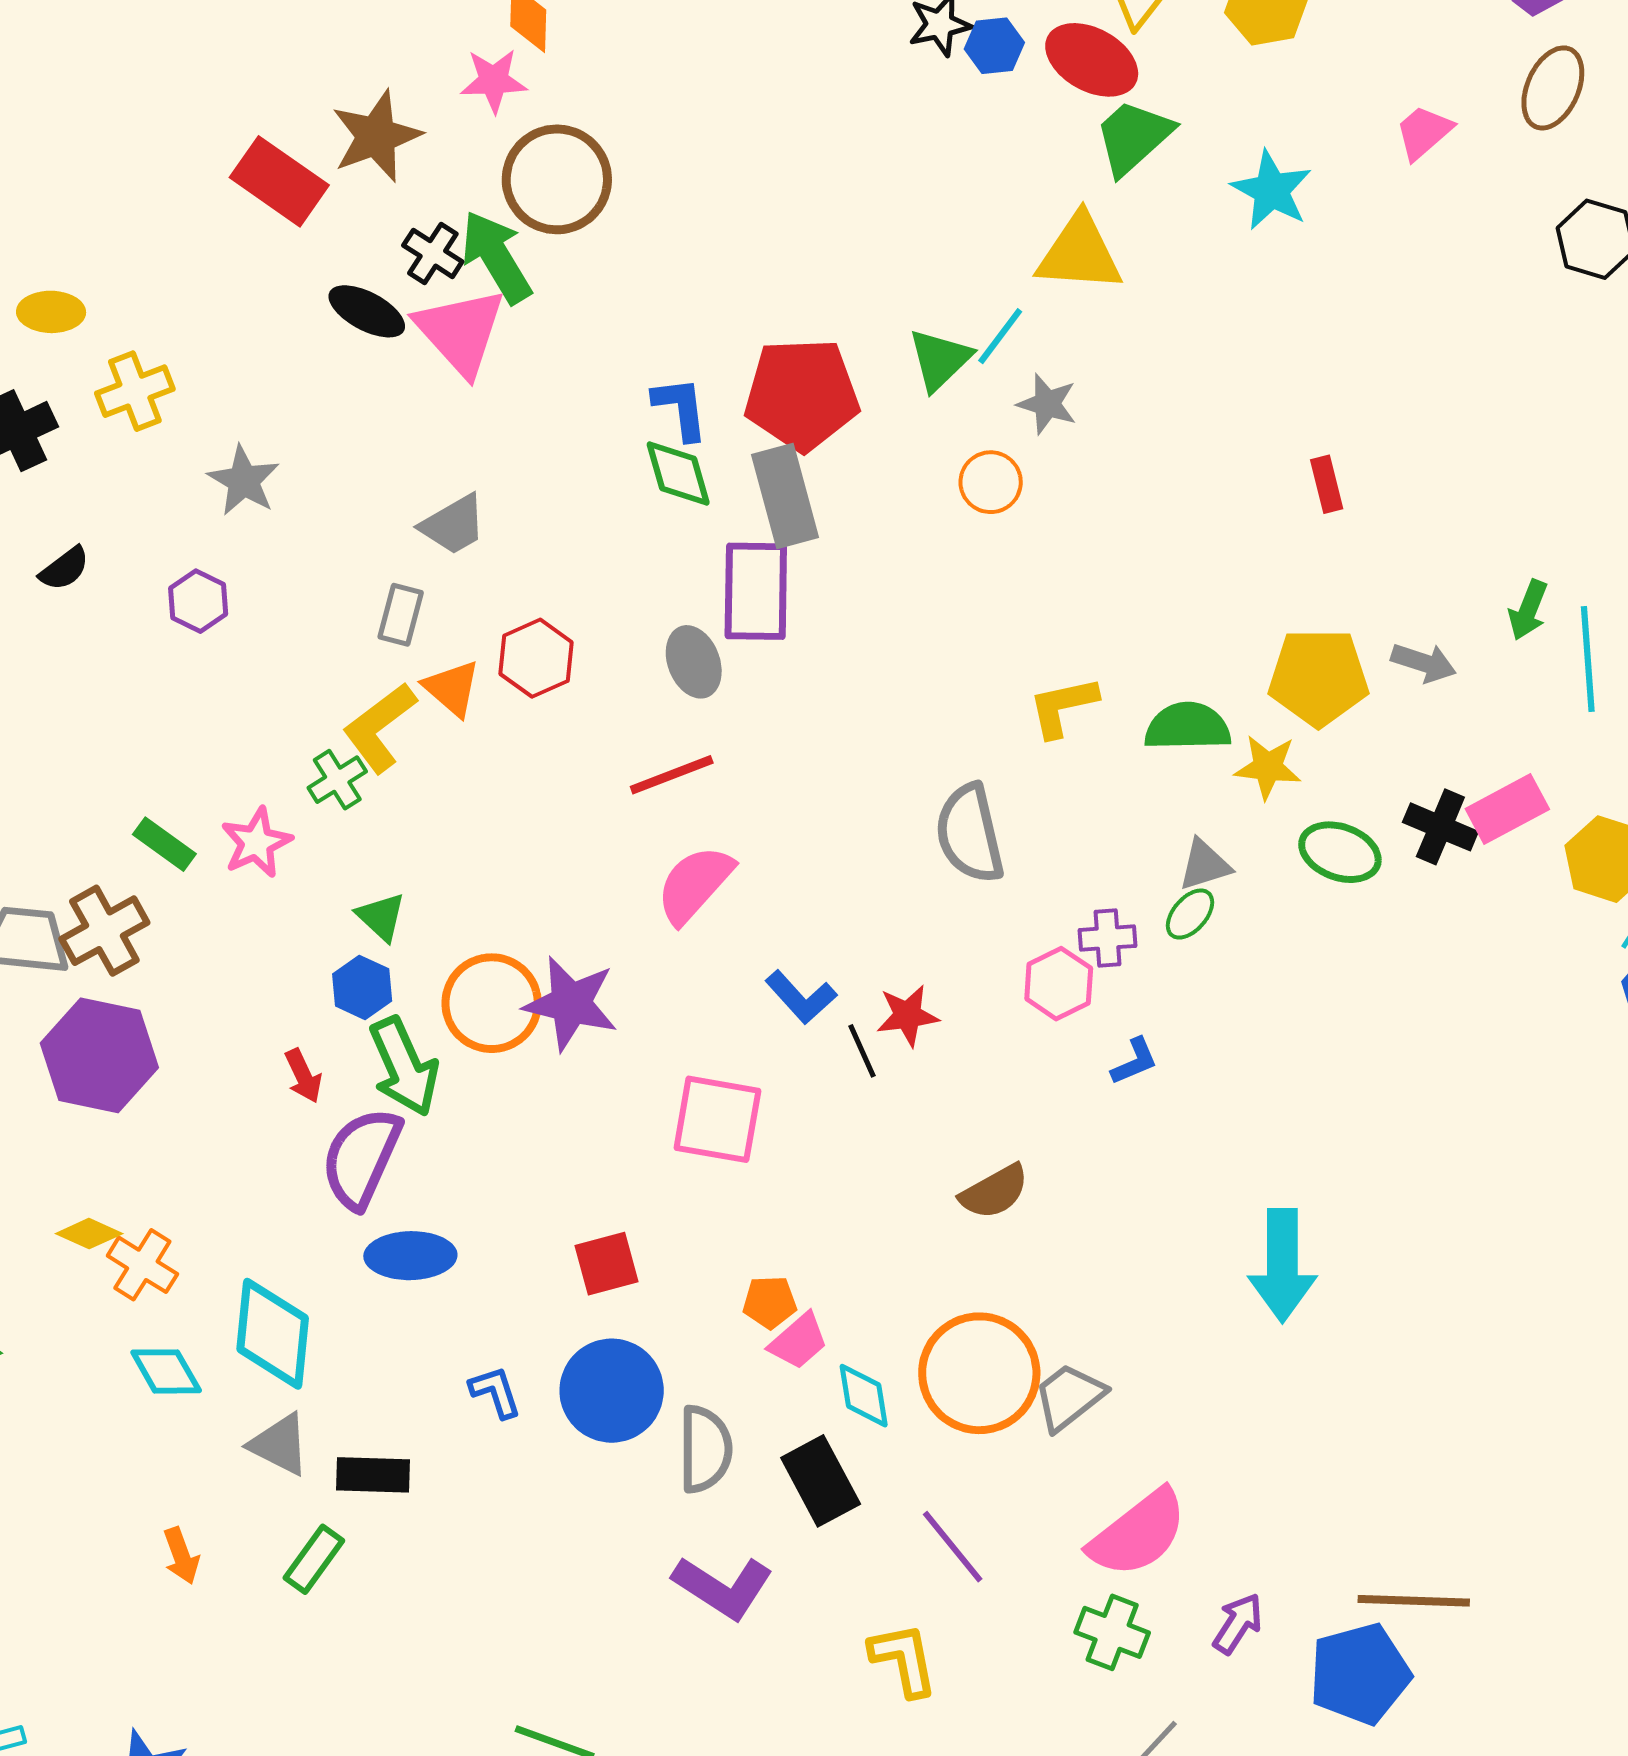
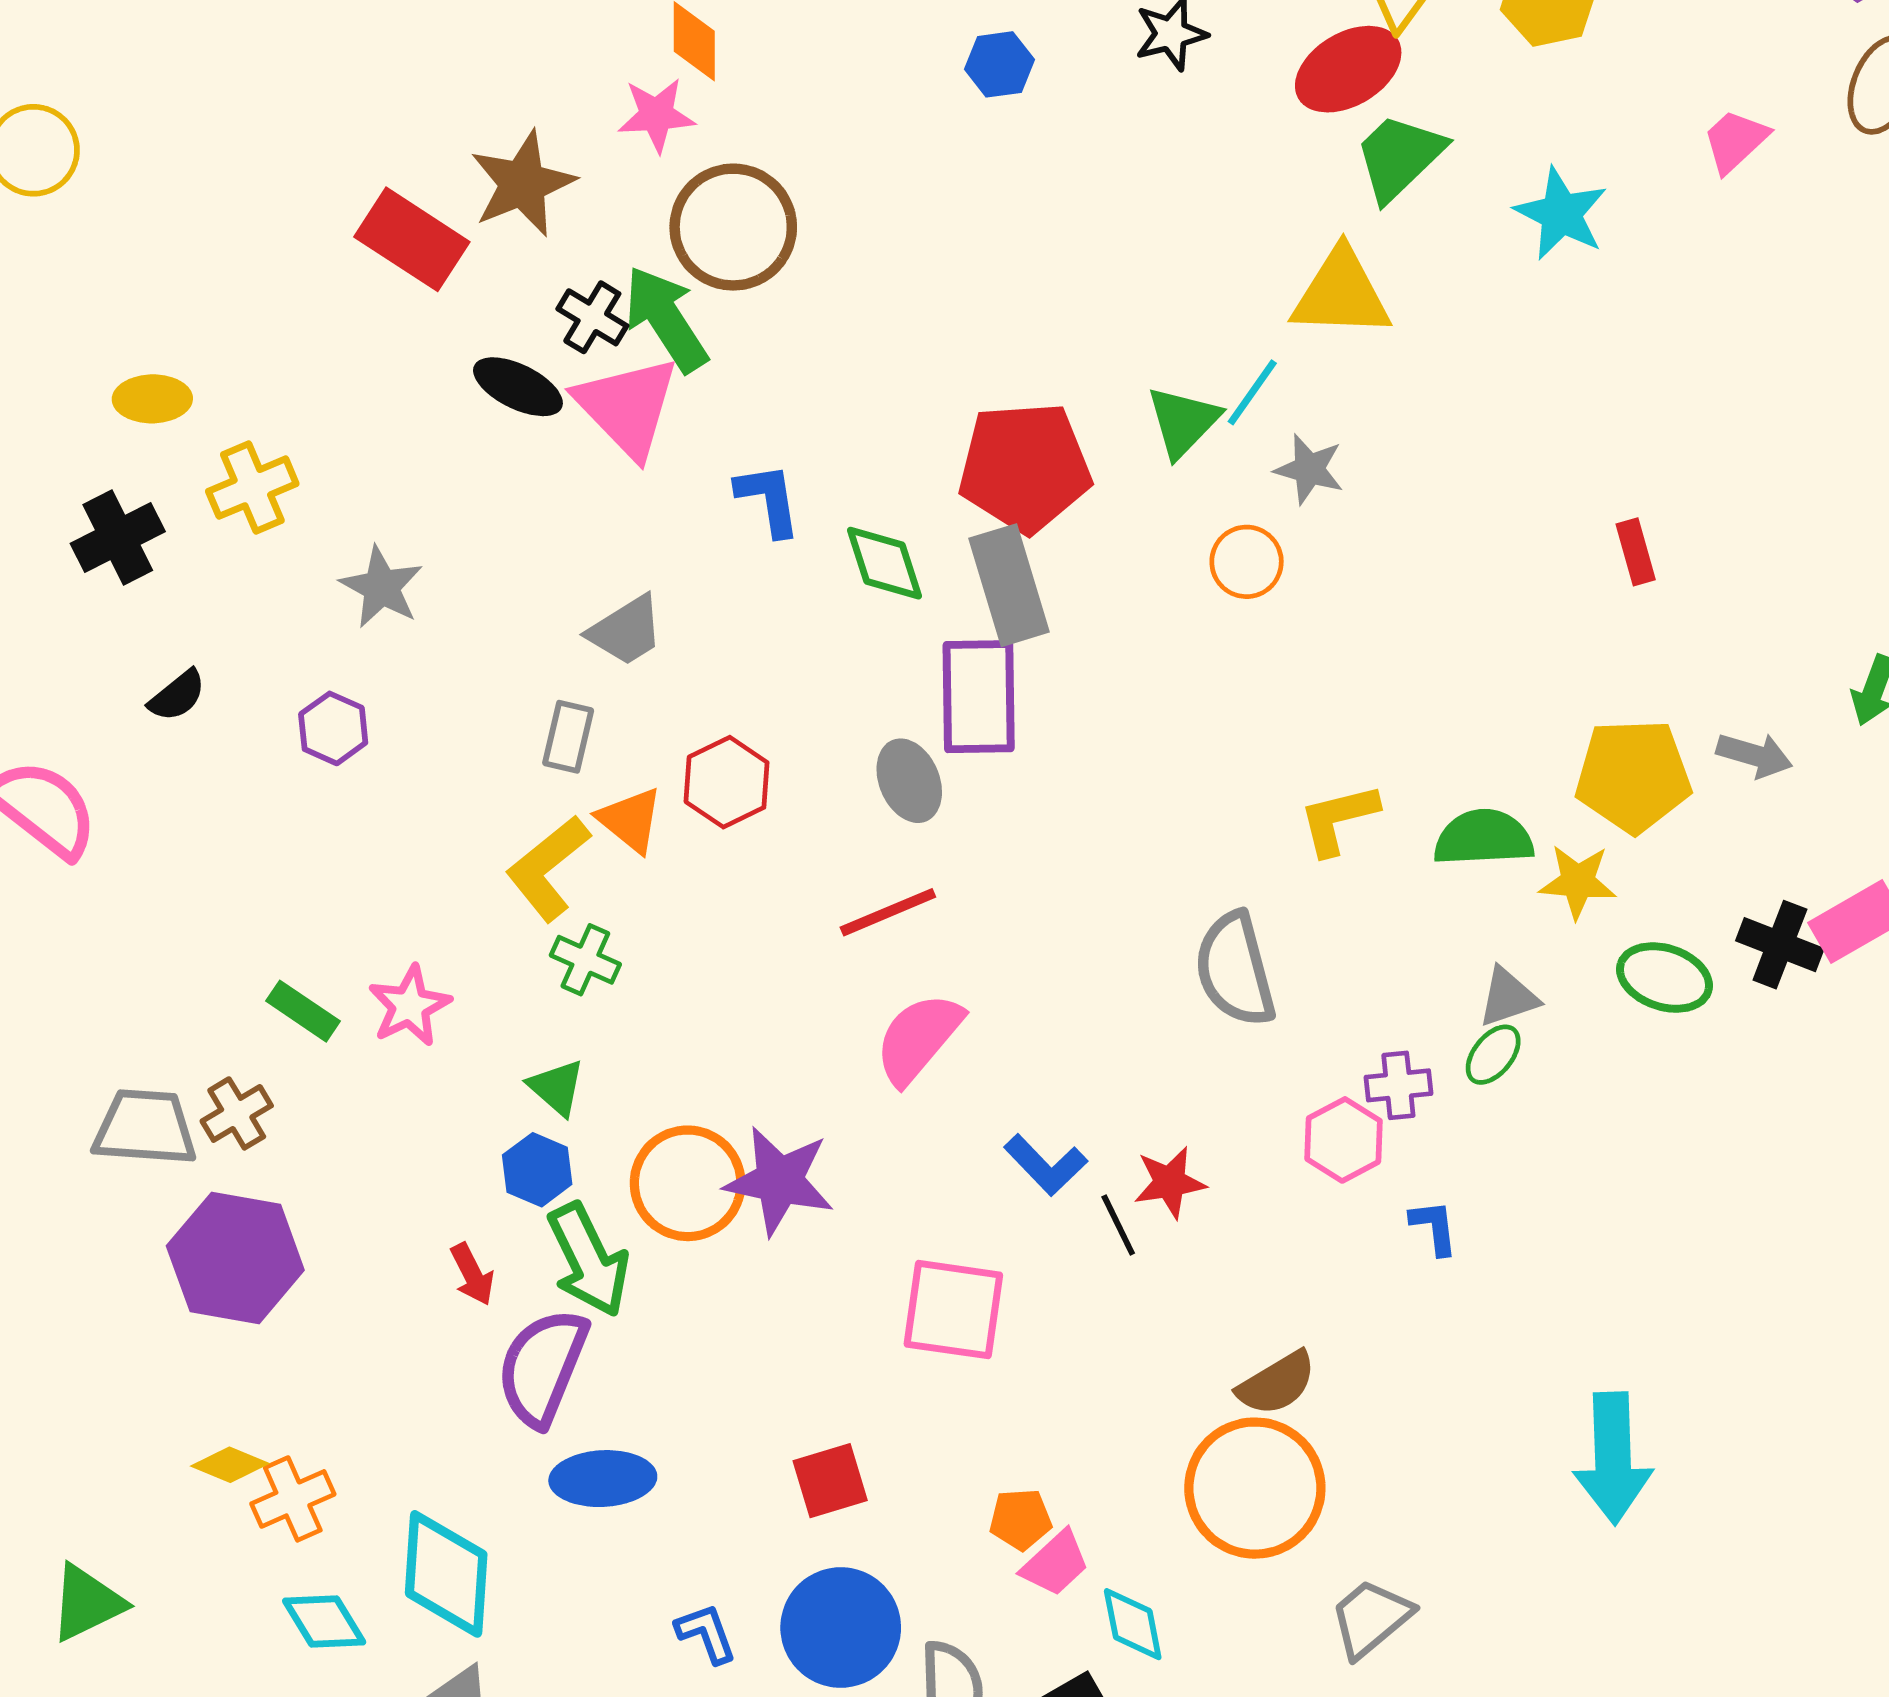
blue hexagon: (994, 46) -> (999, 64), moved
red ellipse: (1092, 60) -> (1348, 69), turned -58
blue L-shape: (681, 408) -> (768, 499), moved
green cross: (337, 780) -> (585, 960), moved, turned -32
brown cross: (104, 931) -> (237, 1113), size x0.7
blue L-shape: (1134, 1061) -> (1434, 1227), turned -72
orange cross: (142, 1265) -> (293, 1499), turned 36
orange circle: (979, 1373) -> (1255, 1488), moved

